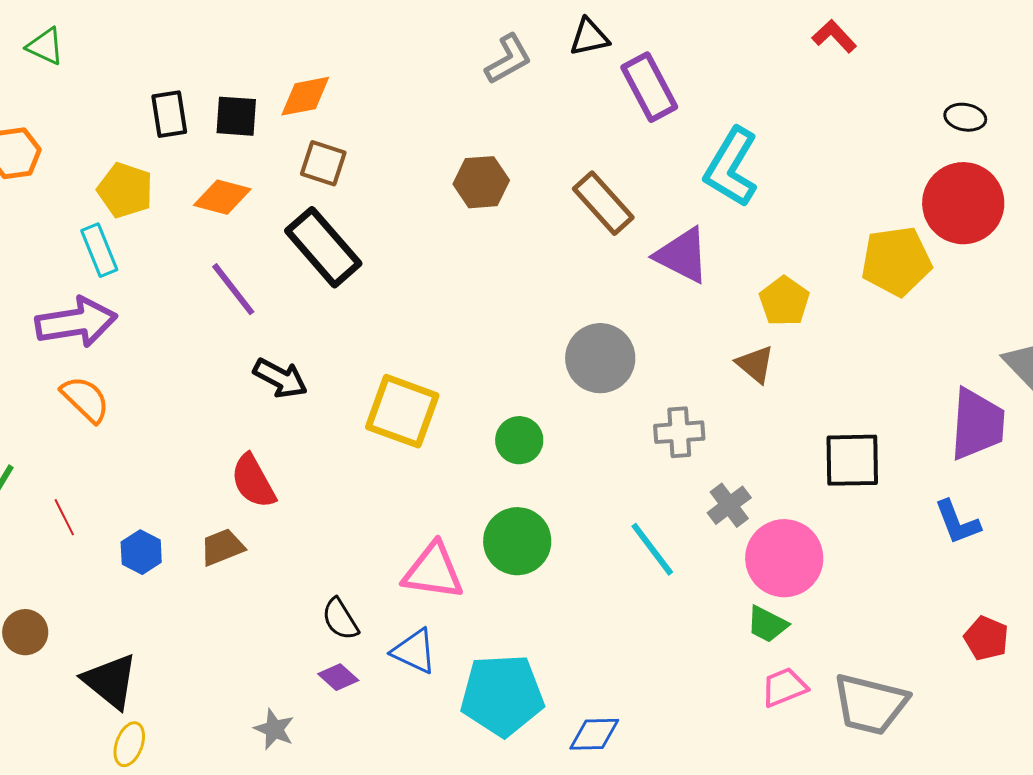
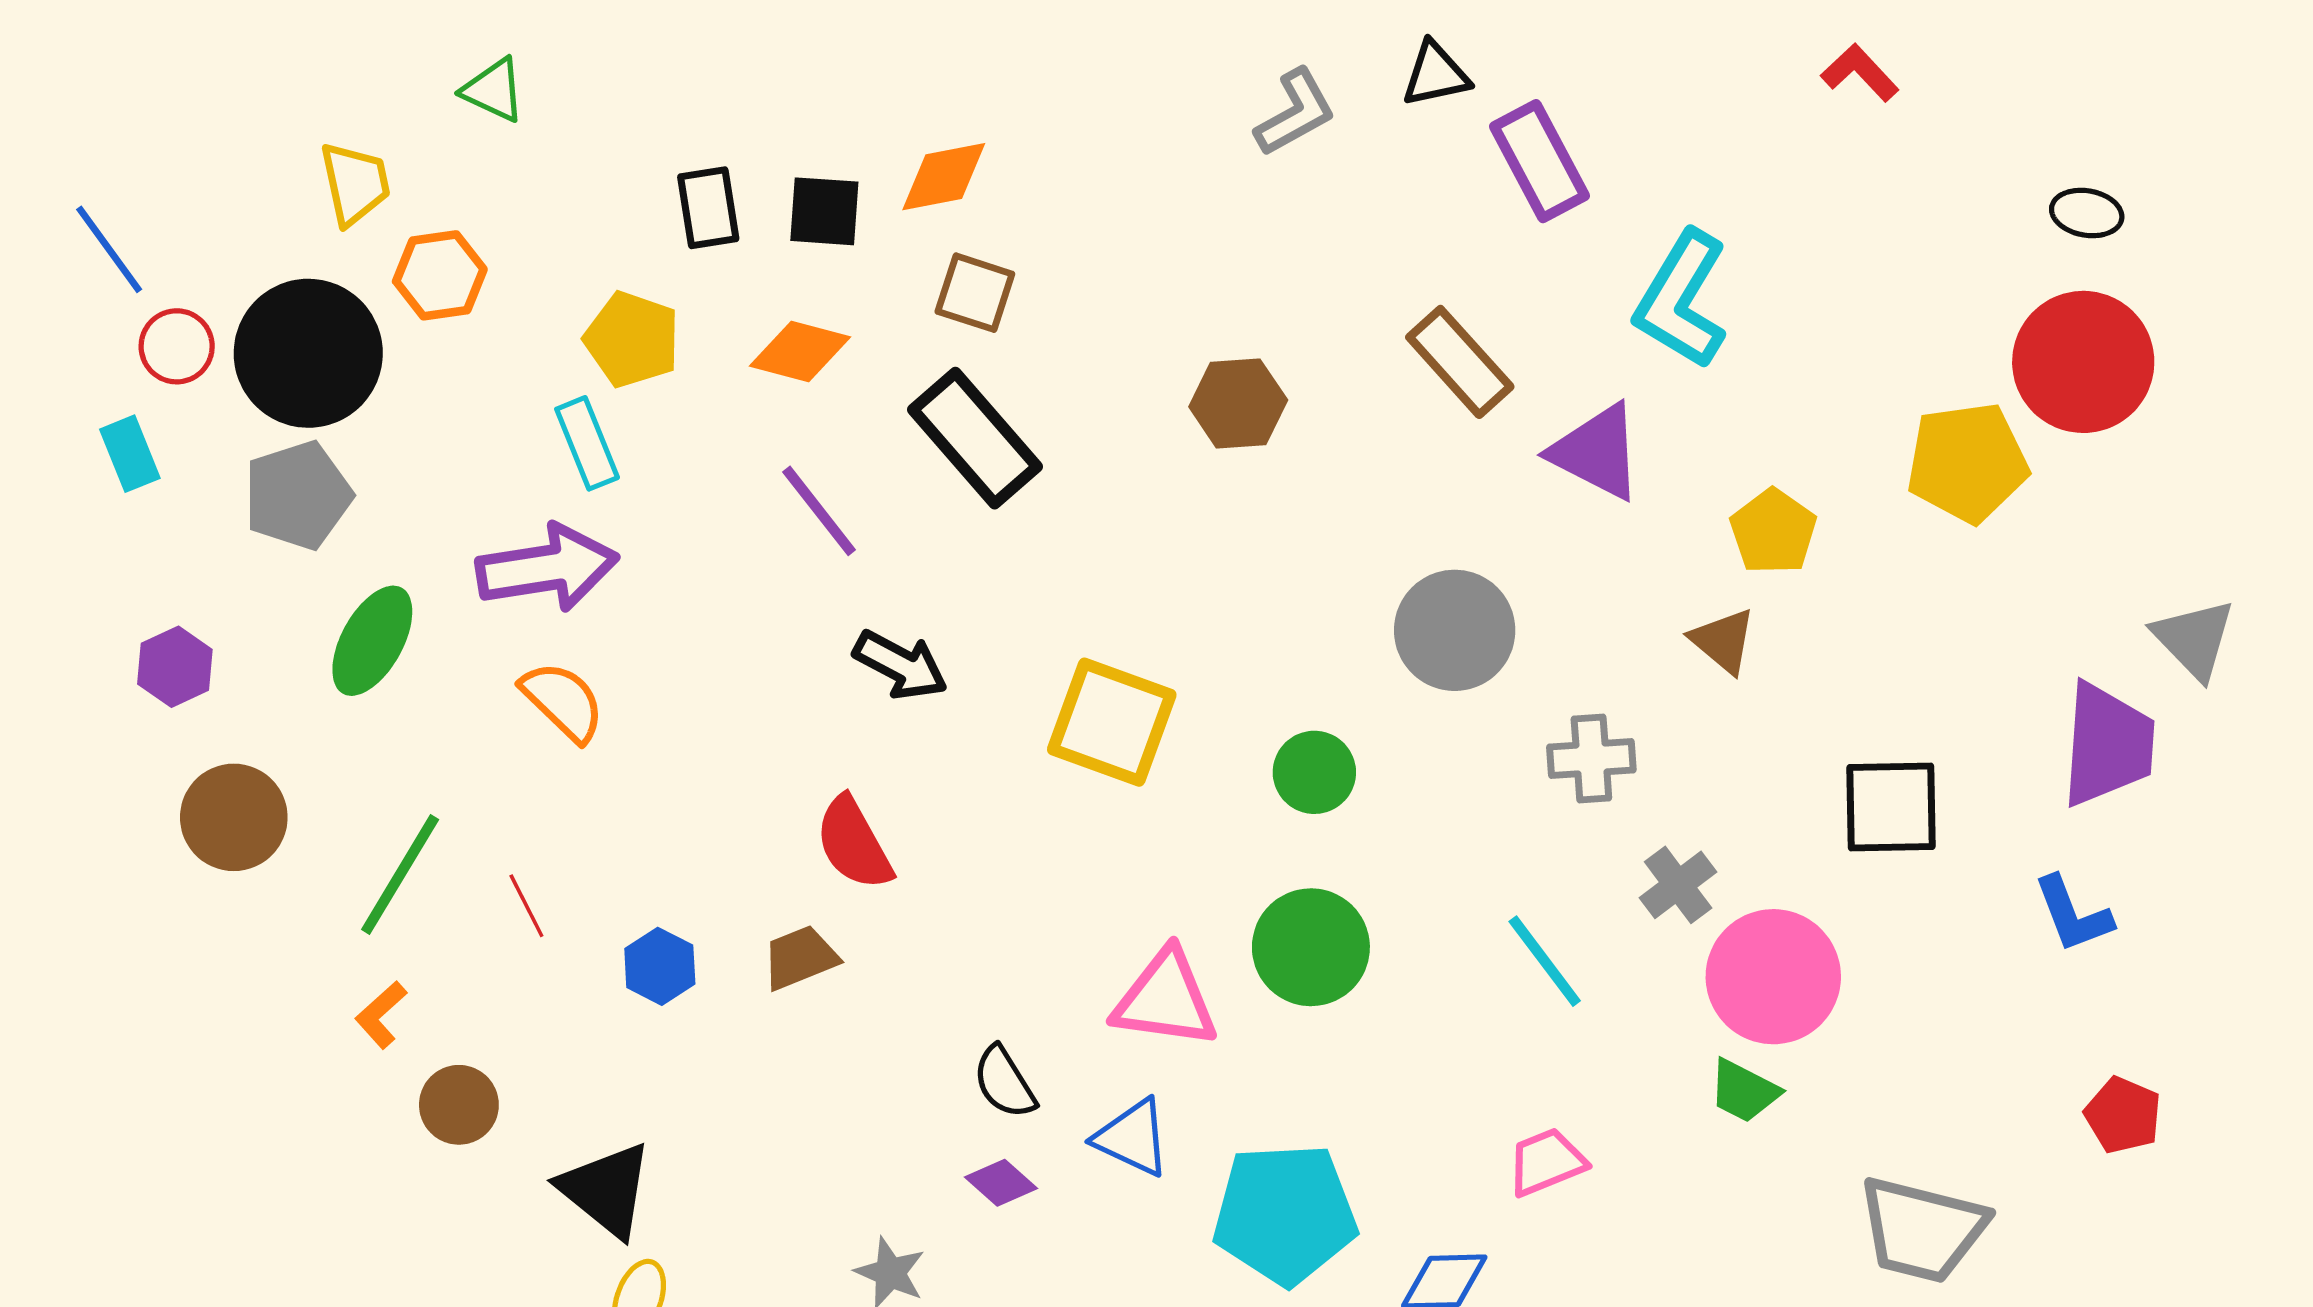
brown hexagon: (481, 182) -> (1238, 403), moved
pink trapezoid: (784, 687) -> (1546, 1162), moved

